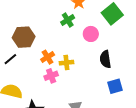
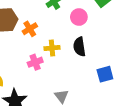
orange cross: (48, 57) -> (30, 29), moved
black semicircle: (105, 59) -> (79, 47), moved

